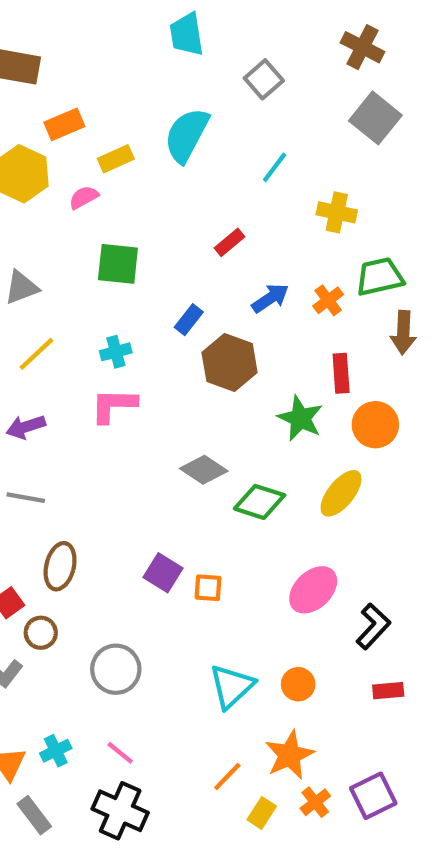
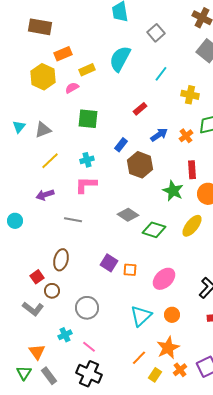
gray line: (26, 498) -> (73, 220), moved
pink ellipse: (313, 590) -> (164, 279), moved
cyan cross: (56, 751) -> (65, 335), moved

